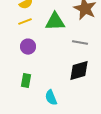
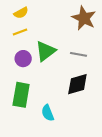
green triangle: (55, 22) -> (46, 51), moved, turned -35
green rectangle: (26, 81) -> (21, 95), size x1.6

